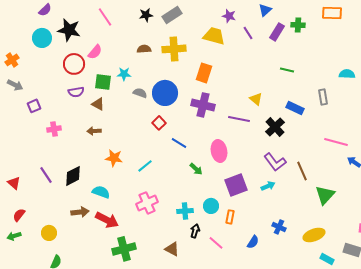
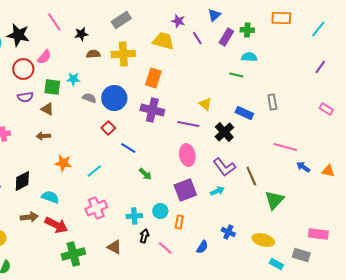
black star: (146, 15) -> (81, 34), moved
cyan semicircle: (347, 74) -> (249, 57), moved
pink ellipse: (219, 151) -> (187, 155), moved
yellow ellipse: (314, 235) -> (263, 240), turned 35
brown triangle: (172, 249) -> (114, 247), moved

